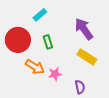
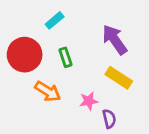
pink star: (55, 74) -> (89, 101), moved

